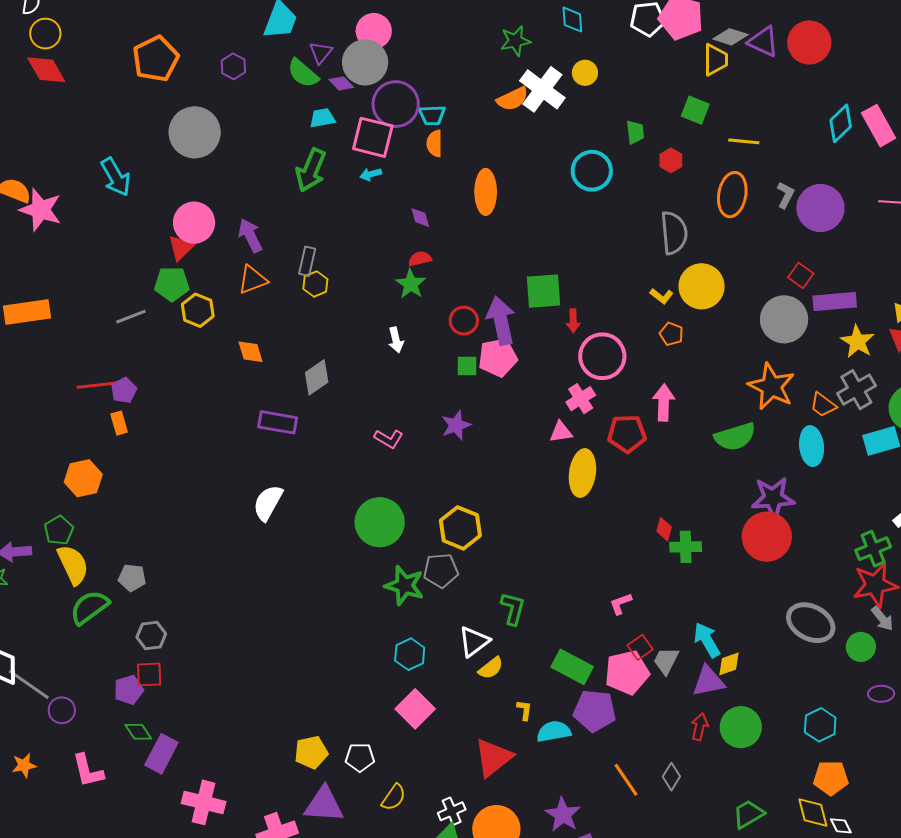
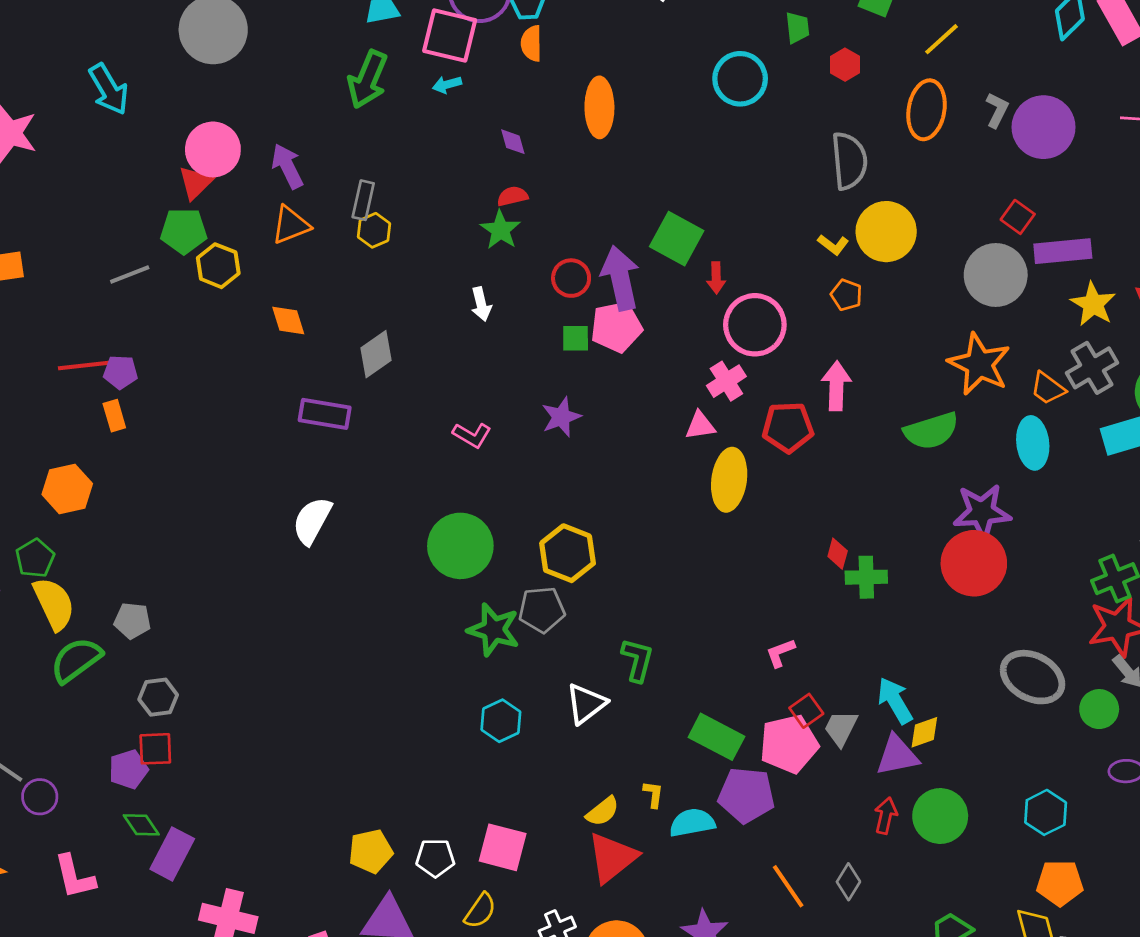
yellow line: (744, 141) -> (942, 39), turned -48
green square: (544, 291) -> (677, 239), turned 33
purple pentagon: (124, 390) -> (120, 372), turned 30
yellow semicircle: (491, 668) -> (603, 811), moved
pink square: (415, 709) -> (503, 847), moved, turned -30

